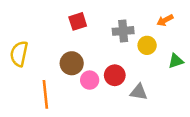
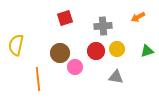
yellow circle: (147, 45) -> (117, 49), moved
red circle: (115, 75) -> (96, 51), moved

